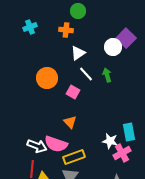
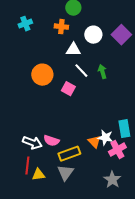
white circle: (113, 47) -> (93, 35), moved
white triangle: (78, 53) -> (73, 50), turned 35
orange triangle: (70, 122) -> (94, 142), moved
pink semicircle: (56, 144) -> (51, 141), size x0.7

